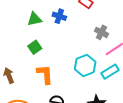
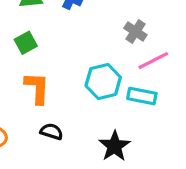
cyan rectangle: (110, 72) -> (142, 96), turned 36

